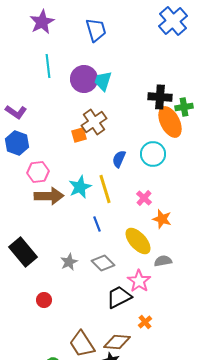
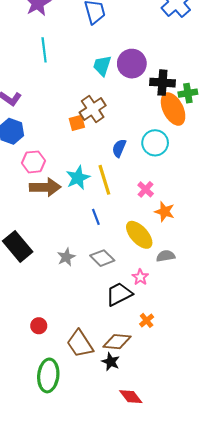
purple circle: (84, 79) -> (132, 64), moved
pink star: (139, 281) -> (140, 277), size x0.7
red circle: (44, 300) -> (39, 326), moved

